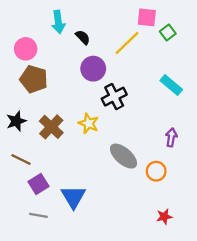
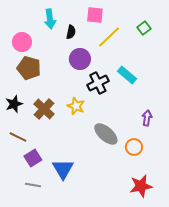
pink square: (147, 17) -> (95, 15), moved
black semicircle: (83, 37) -> (71, 32), turned 56
cyan rectangle: (171, 85) -> (127, 75), moved
red star: (164, 217) -> (141, 186), size x1.6

